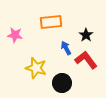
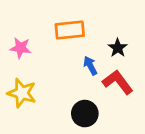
yellow star: (36, 68) -> (22, 93), moved

